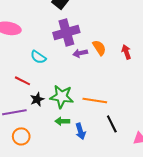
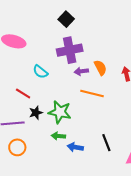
orange line: (95, 100) -> (92, 93), moved
blue arrow: (80, 131) -> (75, 147), turned 112

